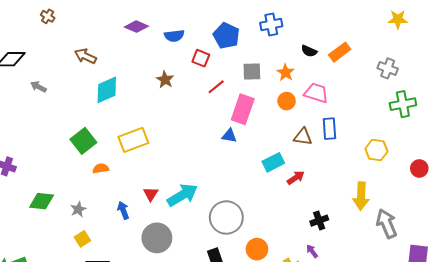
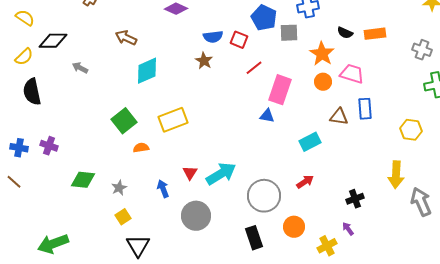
blue semicircle: (174, 36) -> (213, 37), moved
orange rectangle: (340, 52) -> (375, 34), turned 30
gray square: (252, 71) -> (289, 33), moved
orange star: (286, 72) -> (322, 54), size x1.4
red arrow: (296, 178) -> (305, 182), moved

